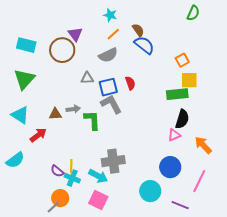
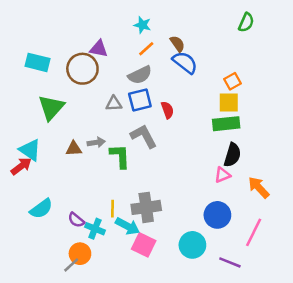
purple triangle: (75, 34) -> (99, 49), turned -42
green triangle: (24, 79) -> (51, 107), moved
yellow square: (189, 80) -> (229, 102), moved
blue square: (108, 87) -> (140, 100), moved
red arrow: (38, 135) -> (21, 166), moved
cyan semicircle: (15, 160) -> (41, 209), moved
yellow line: (71, 166) -> (112, 209), moved
pink square: (98, 200) -> (144, 245), moved

